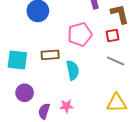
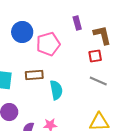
pink pentagon: (80, 34) -> (48, 44), moved

